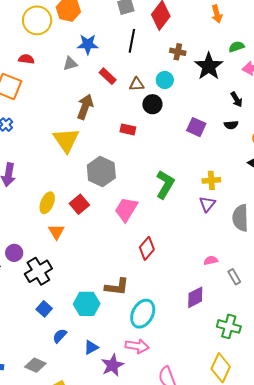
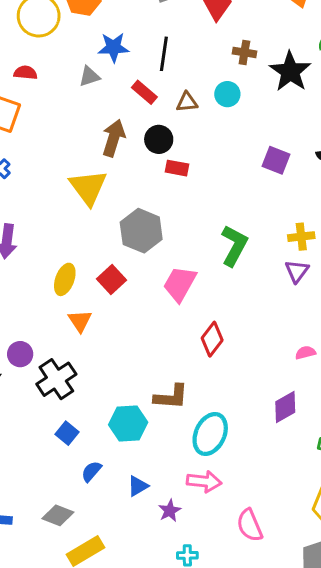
black line: (132, 41) -> (164, 54), moved
black circle: (152, 104) -> (159, 139), moved
purple star: (112, 365) -> (170, 511), size x0.7

